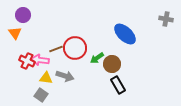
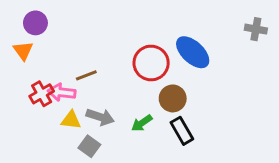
red circle: (75, 48) -> (151, 63), moved
green arrow: (97, 58) -> (142, 123), moved
red cross: (27, 61) -> (42, 94), turned 35
gray square: (41, 95) -> (89, 146), moved

